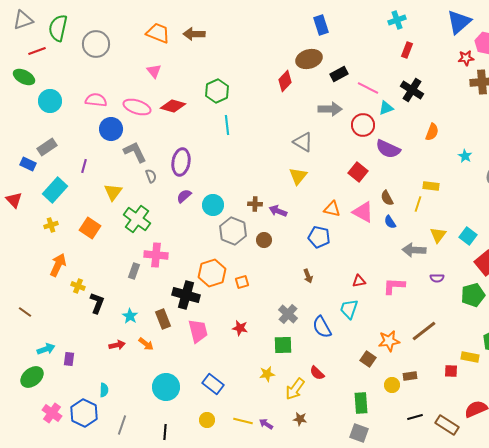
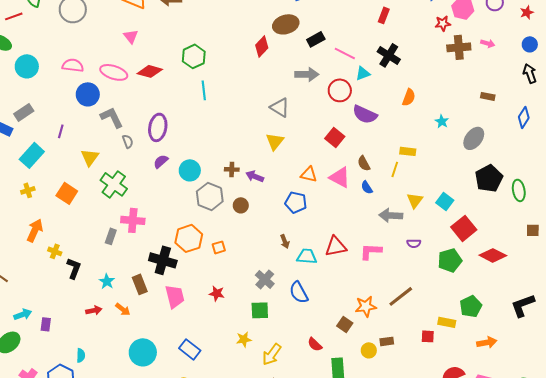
red triangle: (359, 281) -> (336, 246), size x1.6
cyan trapezoid: (349, 309) -> (307, 256), moved, turned 75
red semicircle: (317, 373) -> (315, 344), moved

